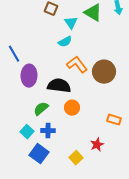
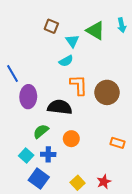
orange L-shape: (77, 65) -> (79, 85), turned 35
orange circle: (72, 108) -> (71, 139), moved
red star: (97, 145) -> (104, 182), moved

